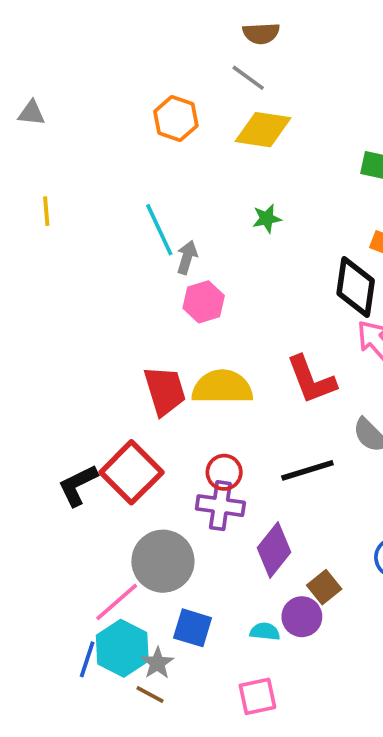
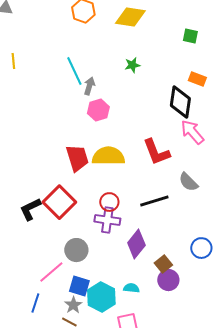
gray circle: (163, 561) -> (76, 250), size x0.7
purple circle: (302, 617) -> (168, 280), moved
blue square: (193, 628) -> (79, 286), moved
cyan hexagon: (122, 648) -> (101, 297), moved

